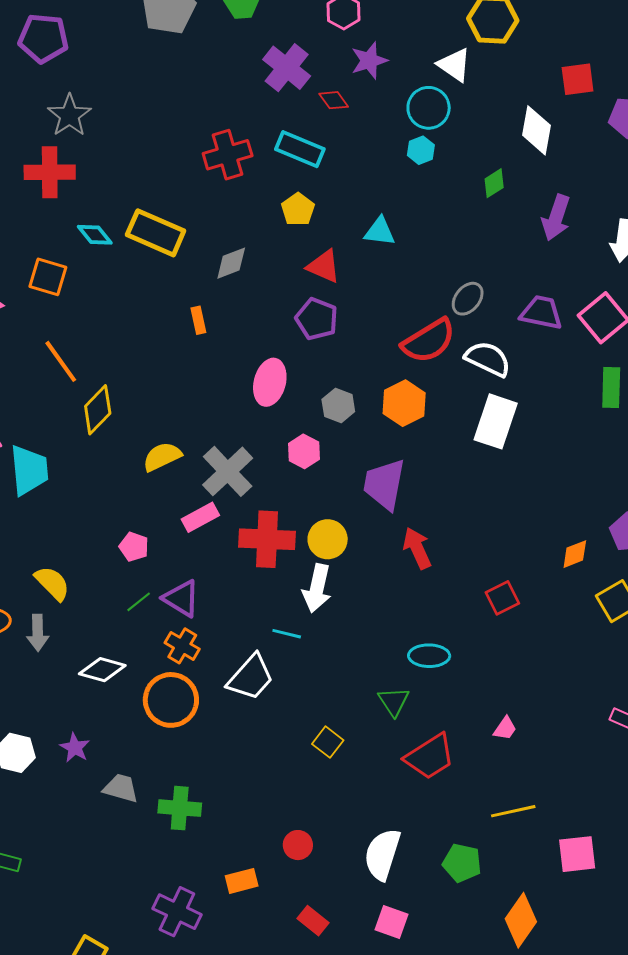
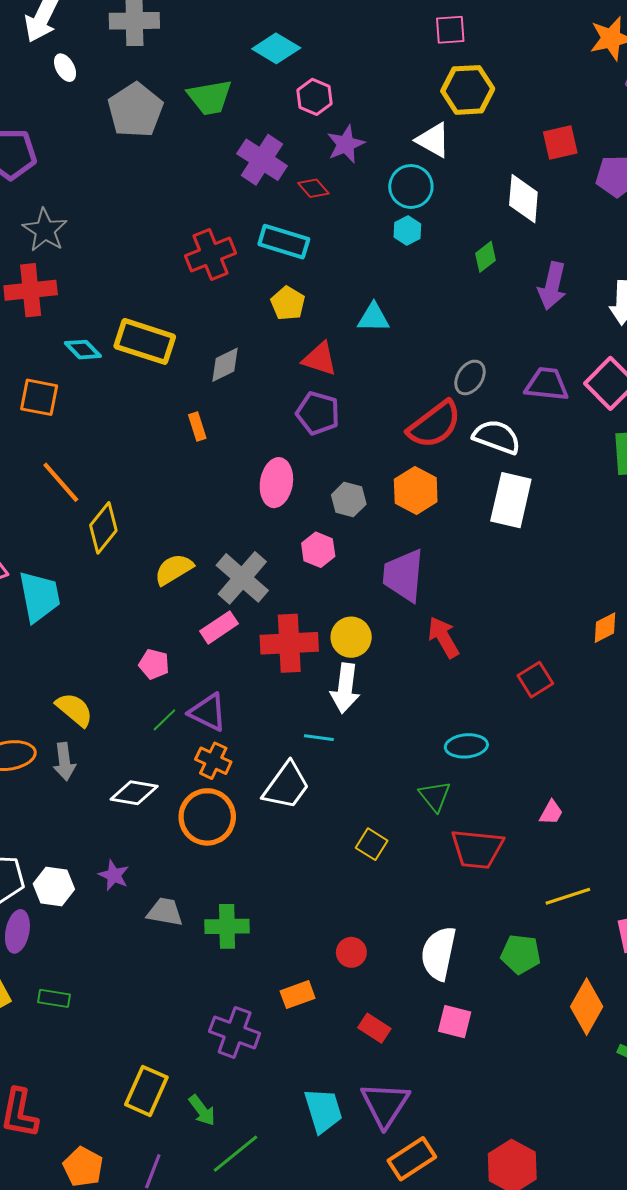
red trapezoid: (430, 757) -> (477, 849), turned 44

